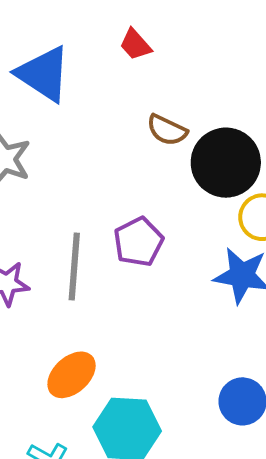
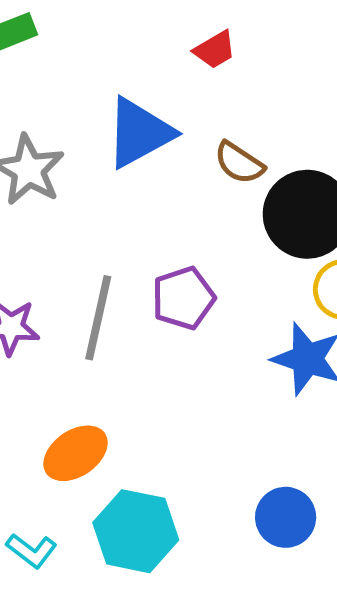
red trapezoid: (135, 44) -> (215, 50), turned -87
blue triangle: (43, 74) -> (139, 133), moved, turned 50

